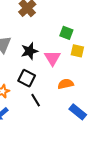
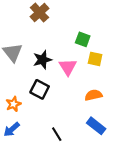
orange semicircle: (66, 84) -> (93, 95), moved
black line: (36, 100) -> (57, 134), moved

